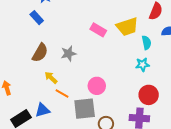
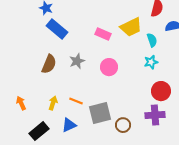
blue rectangle: (37, 18) -> (57, 29), moved, size x1.5
yellow arrow: (51, 78) -> (53, 103), moved, turned 72
pink circle: (97, 86) -> (109, 67), moved
blue triangle: (42, 110) -> (69, 125), moved

